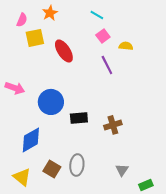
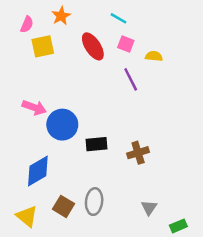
pink square: (103, 36) -> (126, 44), turned -32
red ellipse: (64, 51) -> (93, 46), moved
pink arrow: (15, 88) -> (34, 107), moved

